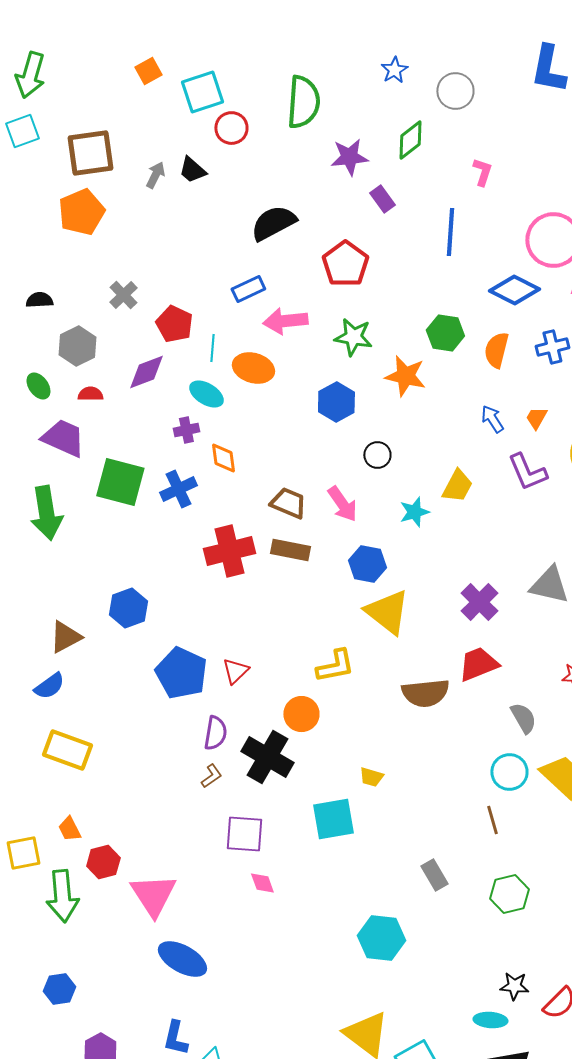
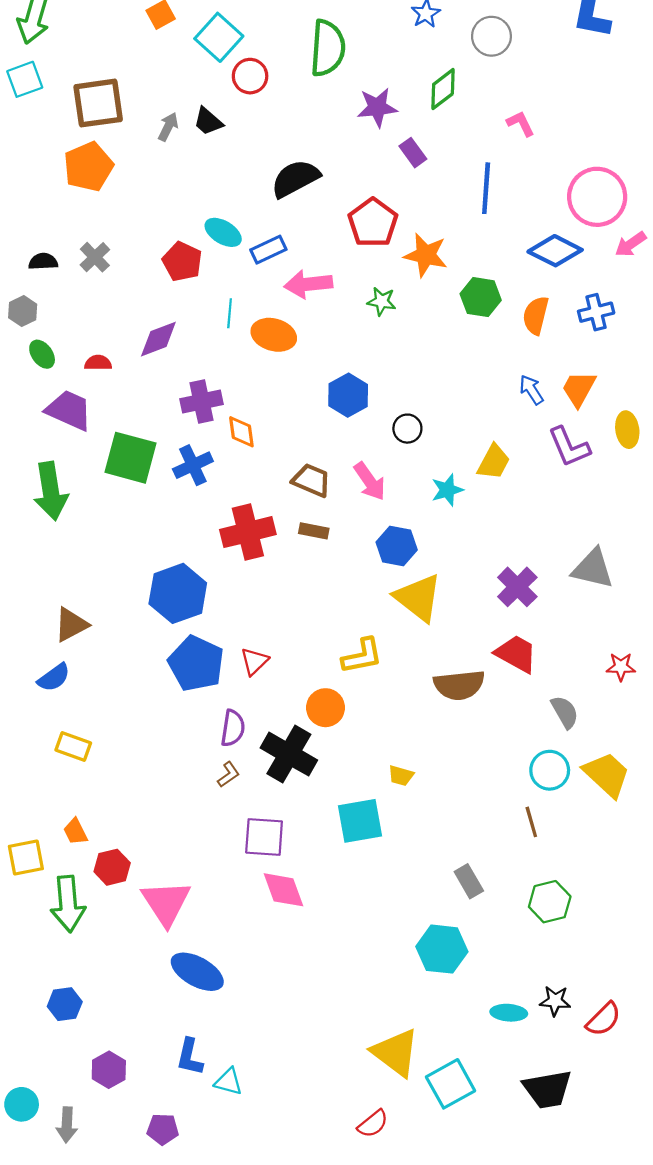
cyan square: (202, 92) -> (219, 37), turned -30
pink L-shape: (482, 172) -> (521, 124), turned -44
gray cross: (123, 295) -> (95, 257), moved
red pentagon: (174, 324) -> (182, 261), moved
green star: (353, 337) -> (382, 301), size x0.7
gray hexagon: (77, 346) -> (23, 311), moved, size x0.7
orange star: (405, 376) -> (426, 255), moved
cyan ellipse: (206, 394) -> (223, 232), moved
blue hexagon: (336, 402) -> (348, 395), moved
orange trapezoid: (536, 418) -> (579, 389), size x1.5
purple cross: (186, 430) -> (202, 402), size x1.5
brown rectangle: (290, 550) -> (314, 531), size x0.7
blue hexagon: (128, 608) -> (178, 593), moved, size x1.4
red trapezoid: (478, 664) -> (516, 654), turned 51
yellow rectangle: (67, 750) -> (73, 746), size x0.7
pink diamond: (262, 883) -> (283, 890), size x1.6
cyan hexagon: (381, 938) -> (442, 949), moved
cyan ellipse: (490, 1020) -> (509, 1013), moved

